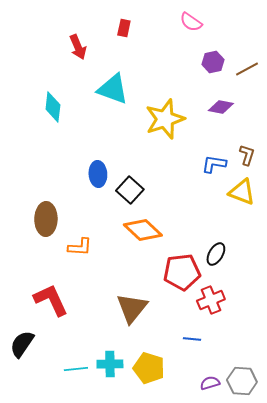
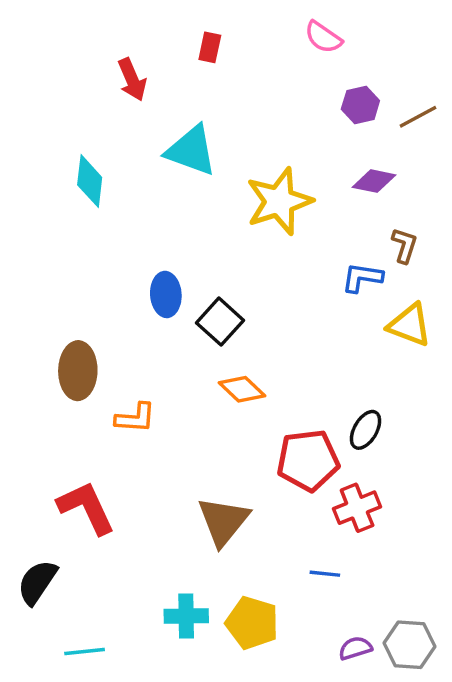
brown L-shape: (247, 155) -> (404, 245), moved
orange diamond: (143, 230) -> (242, 389), size x0.7
cyan line: (76, 369) -> (85, 652), moved

